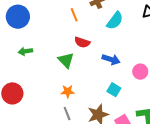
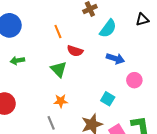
orange line: (74, 15) -> (58, 31), moved
blue arrow: (111, 59) -> (115, 59), moved
gray line: (67, 113) -> (51, 123), moved

